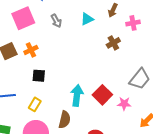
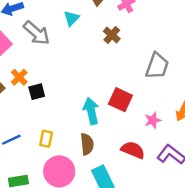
gray arrow: (56, 21) -> (37, 33), size x1.6
black square: (39, 76) -> (37, 92), moved
pink star: (124, 104) -> (153, 120), moved

